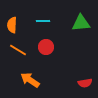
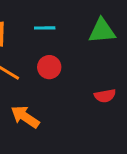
red semicircle: (85, 83) -> (105, 96), moved

